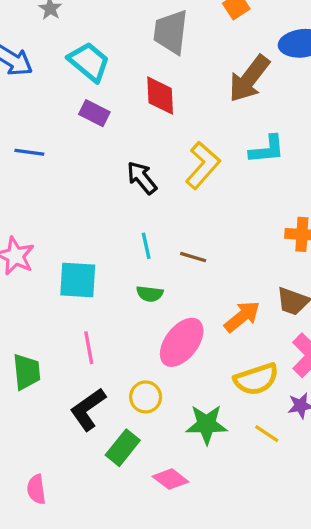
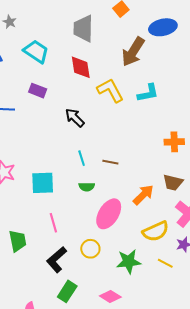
purple rectangle: (94, 113) -> (38, 91), moved
yellow L-shape: (203, 165) -> (110, 90), moved, turned -64
green rectangle: (123, 448) -> (67, 291), moved

